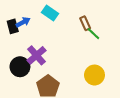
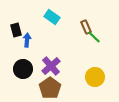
blue arrow: (23, 22) -> (27, 40), moved, turned -56
purple cross: (37, 55) -> (51, 66), moved

